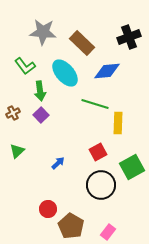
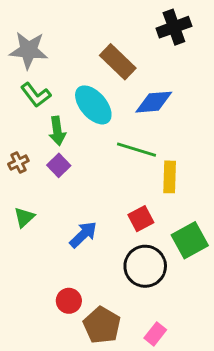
gray star: (43, 32) -> (29, 50), moved
black cross: (129, 37) -> (174, 27), moved
blue arrow: (58, 163) -> (83, 235), size x1.5

